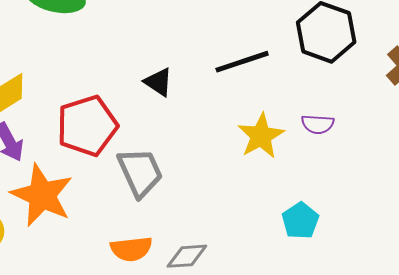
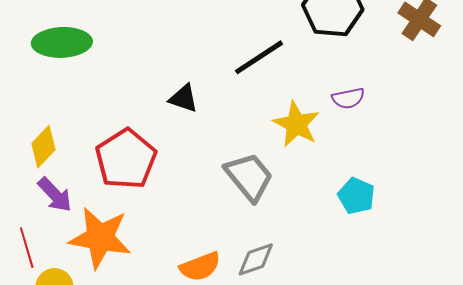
gray trapezoid: (140, 172) -> (249, 177), moved

